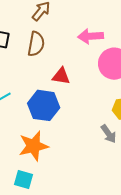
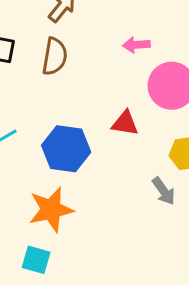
pink arrow: (91, 36) -> (136, 45), size x0.7
red triangle: (61, 76) -> (125, 123), moved

